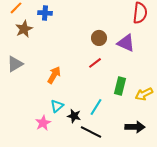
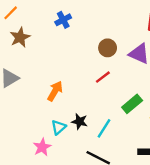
blue cross: (45, 13) -> (63, 20), moved, turned -32
green rectangle: (120, 86) -> (132, 104), turned 36
black star: (74, 116) -> (80, 121), moved

